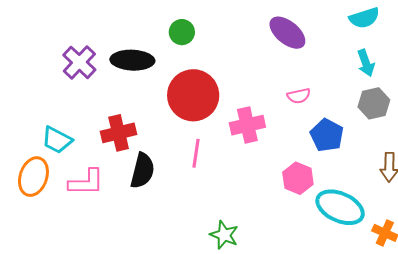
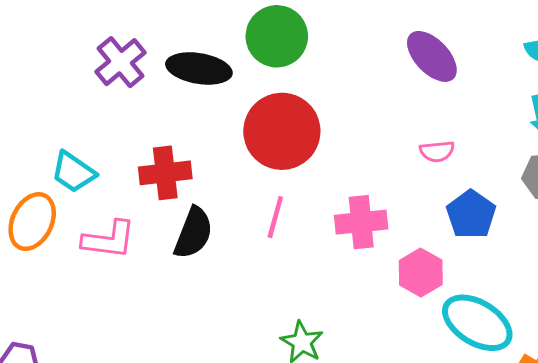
green circle: (182, 32) -> (277, 36), size x1.6
pink cross: (247, 125) -> (361, 222), moved

